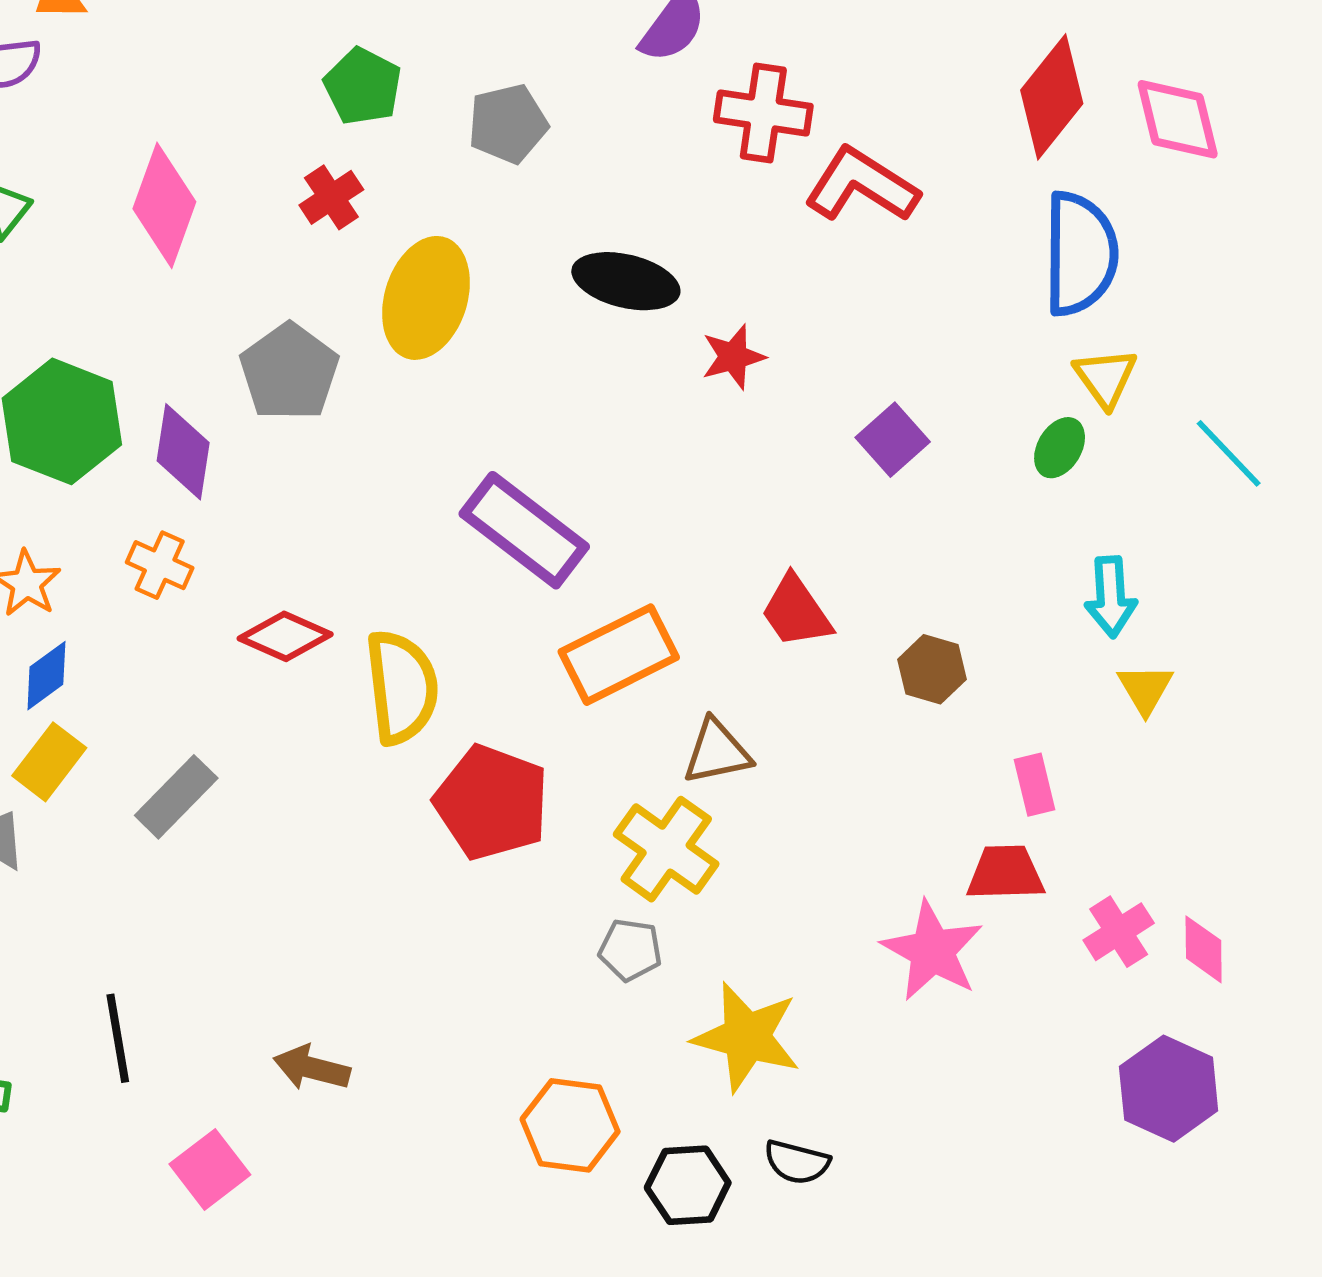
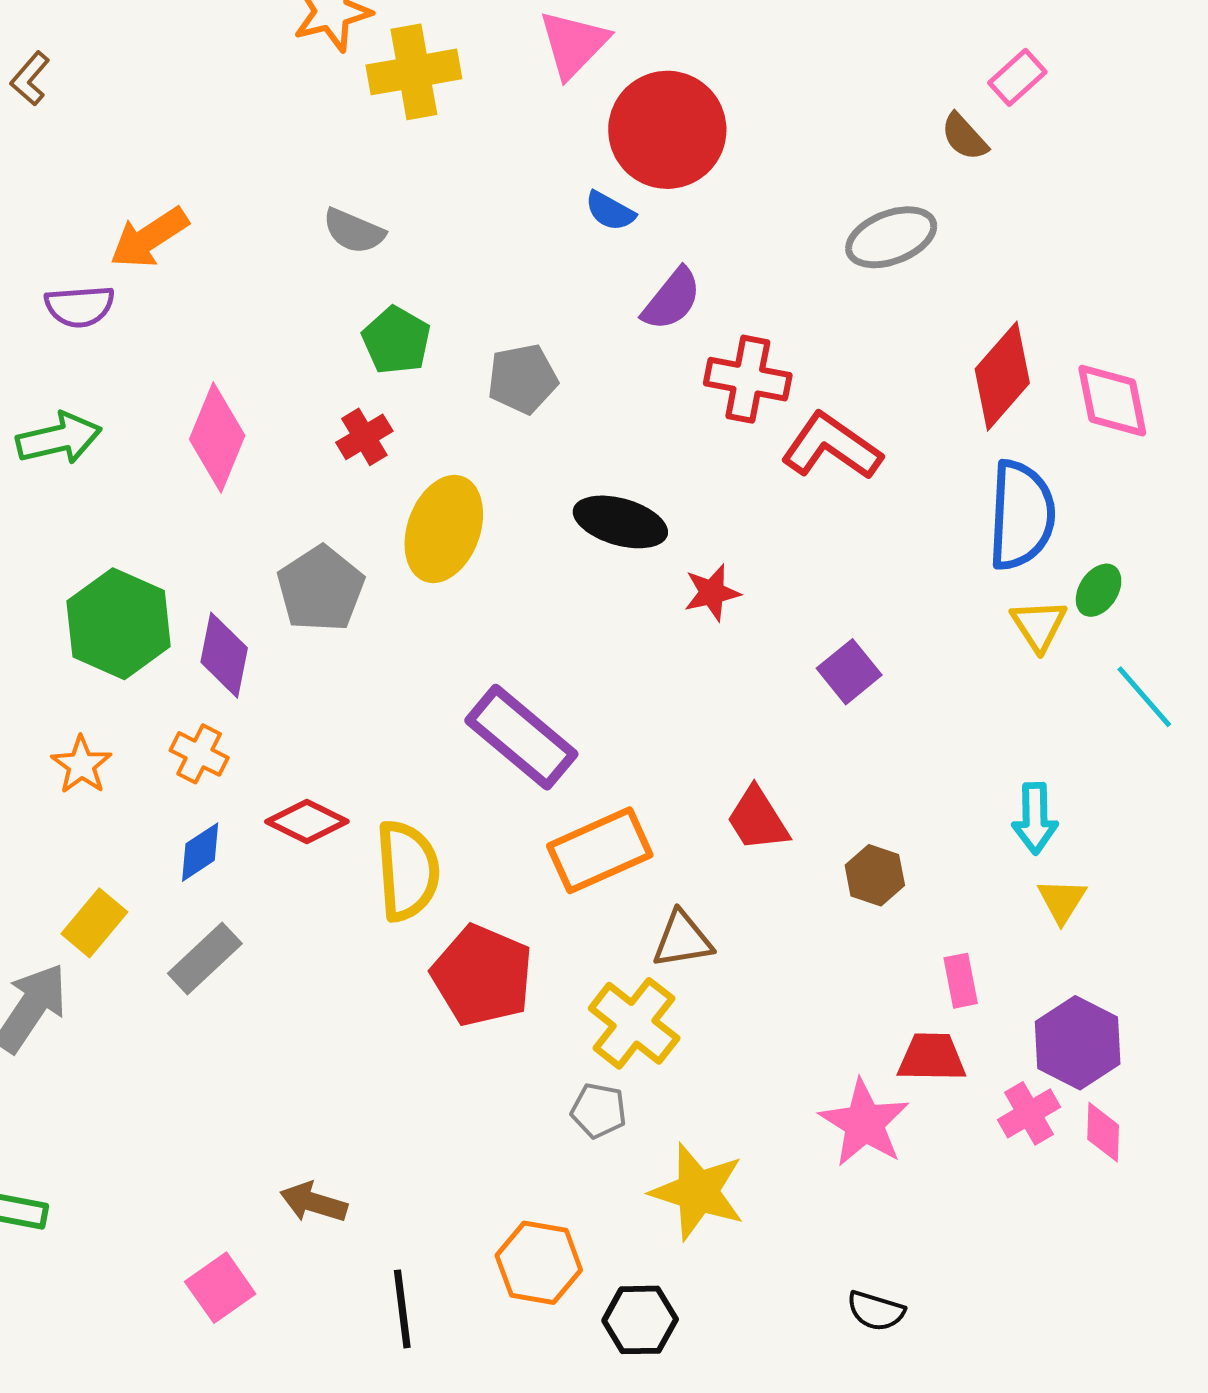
green ellipse: (1060, 448) -> (1099, 590), moved
blue diamond: (46, 676) -> (200, 852), moved
black line: (118, 1038) -> (402, 1309), moved
purple hexagon: (1169, 1089) -> (1078, 1043), moved
black semicircle: (797, 1162) -> (876, 1311), moved

